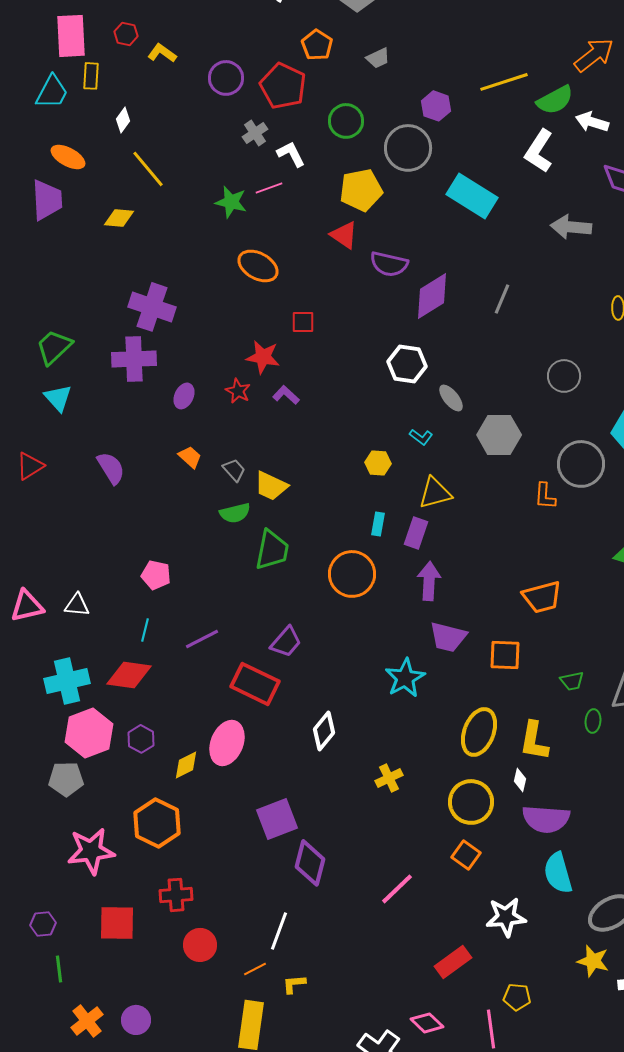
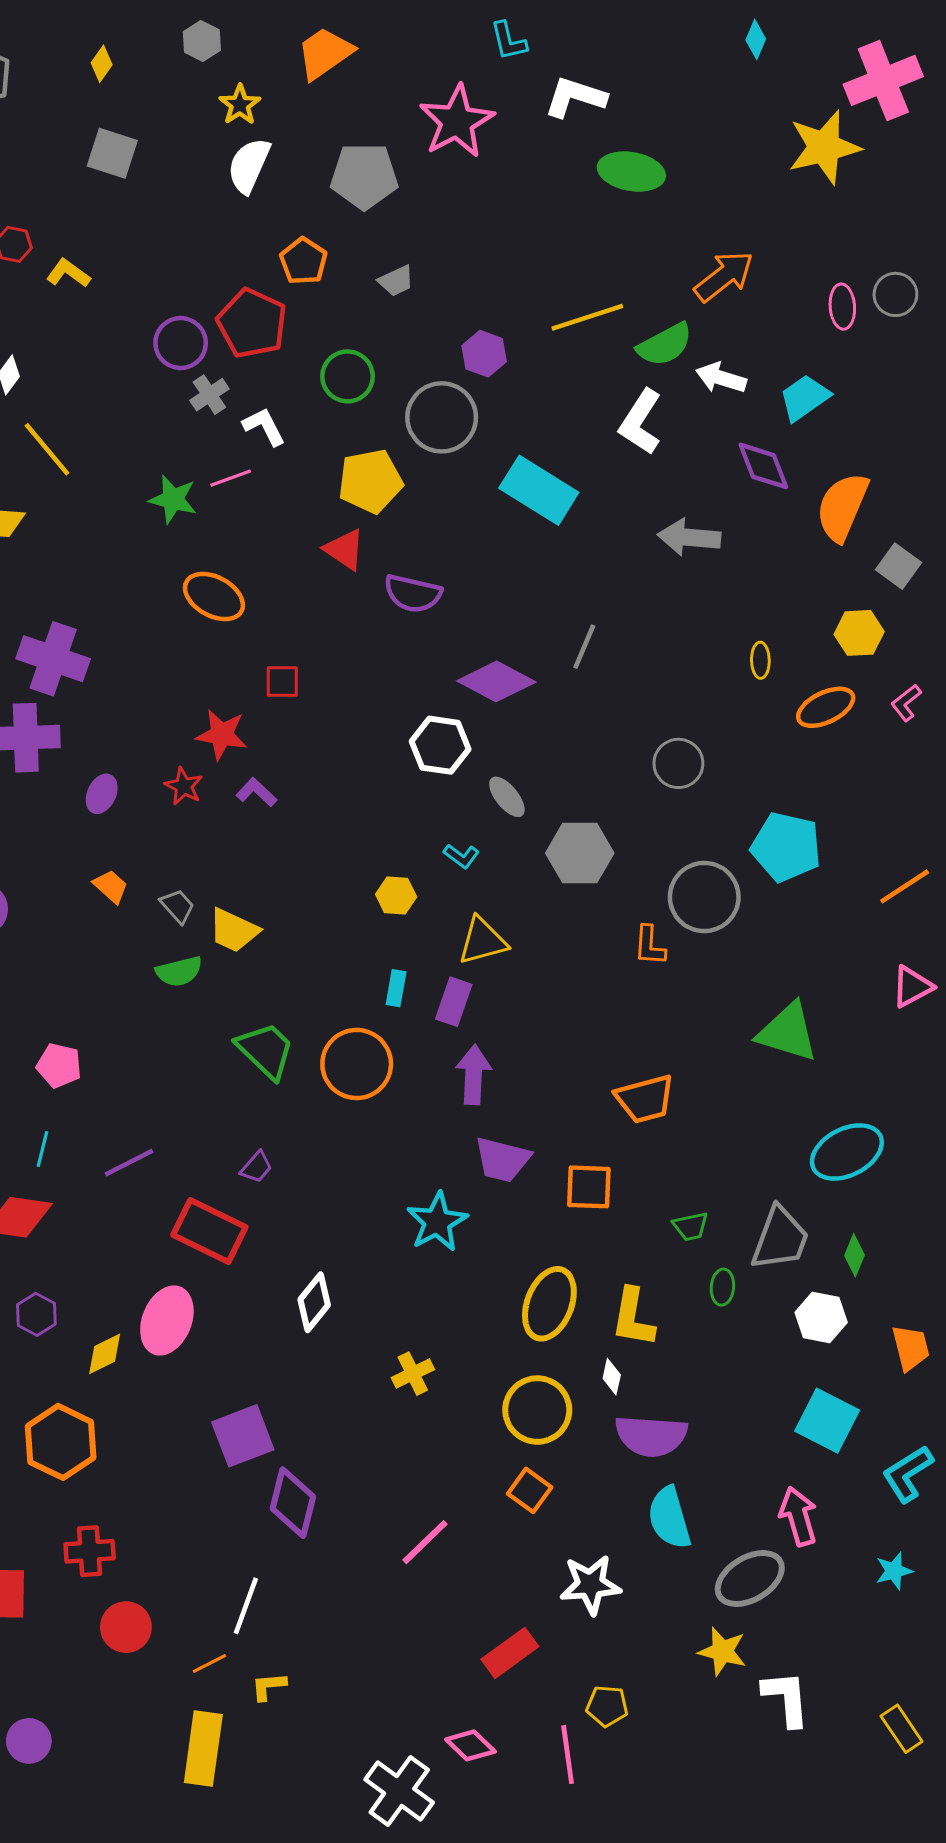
purple circle: (226, 78) -> (181, 343), moved
purple diamond: (432, 296) -> (496, 681), moved, turned 60
green trapezoid: (272, 550) -> (266, 1050), moved, turned -57
purple trapezoid: (286, 642) -> (256, 1167), size x0.7

